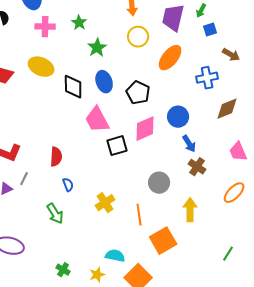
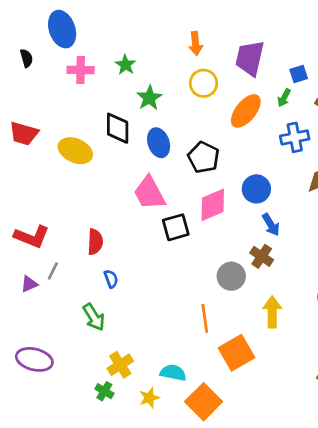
green arrow: (201, 11) -> (284, 98), moved
yellow ellipse: (41, 67) -> (75, 151), moved
black diamond: (73, 87) -> (118, 128), moved
brown cross: (197, 167) -> (262, 256), moved
yellow cross: (105, 203) -> (120, 365), moved

